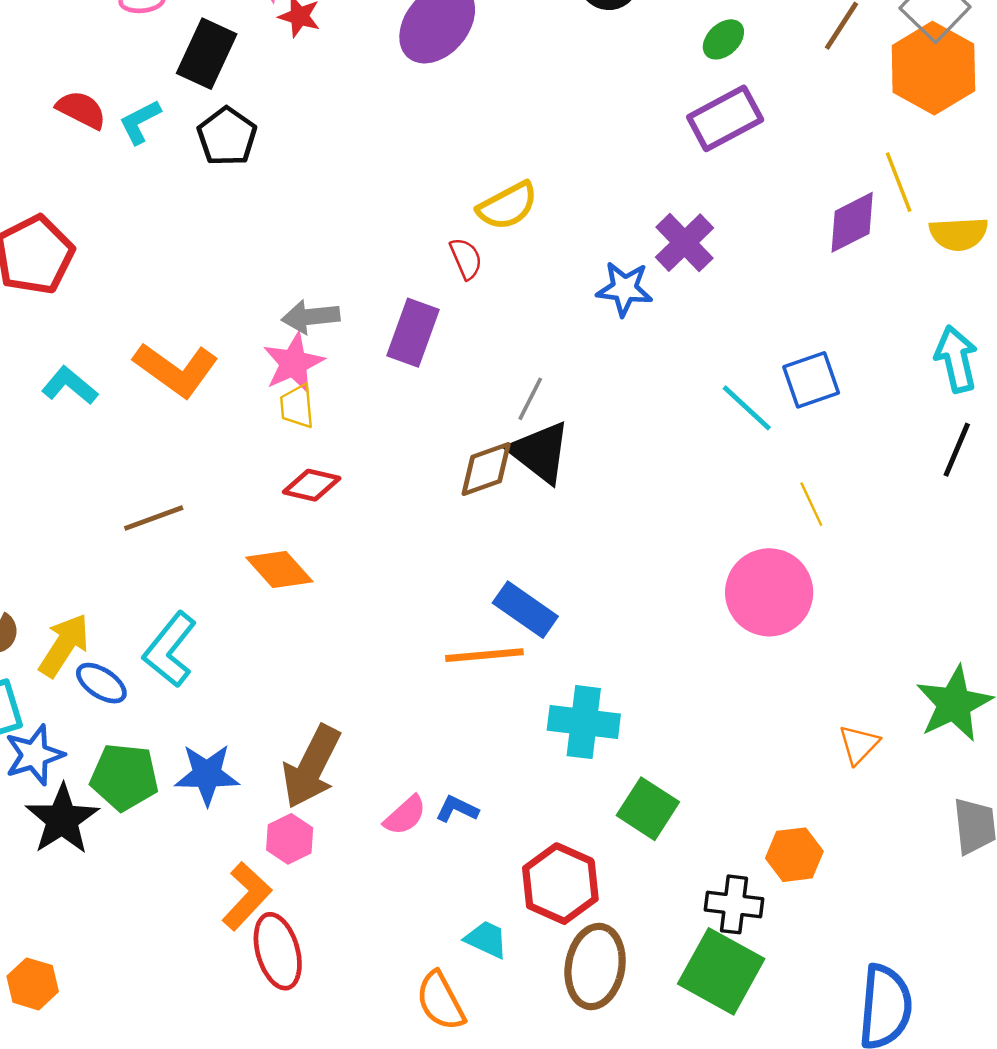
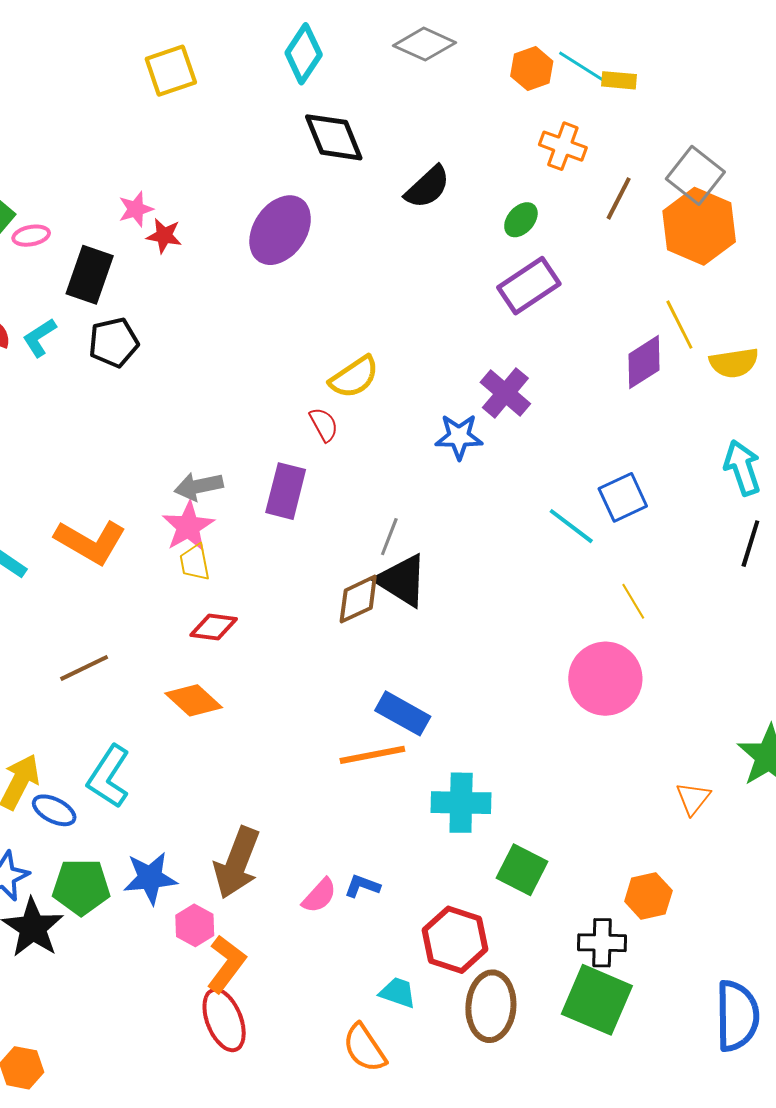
black pentagon: (227, 137) -> (114, 342), turned 30
pink hexagon: (290, 839) -> (195, 925), moved
orange L-shape: (247, 896) -> (226, 964), moved

